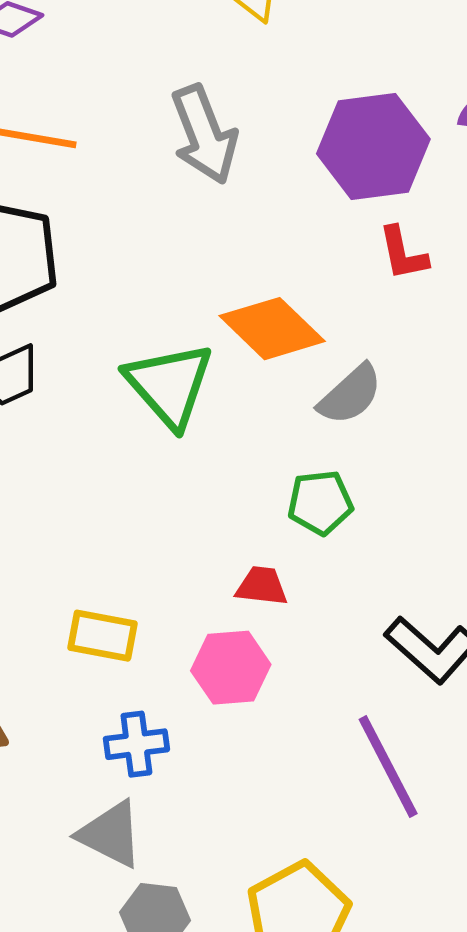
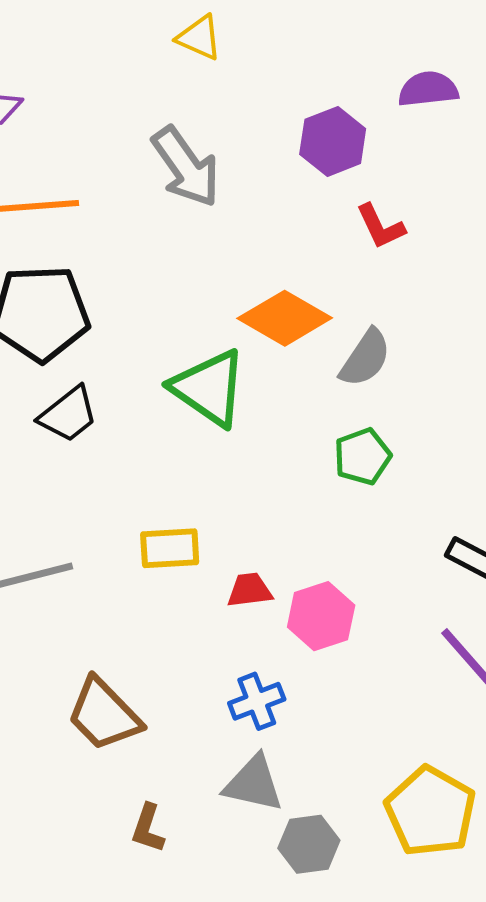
purple hexagon: (373, 146) -> (333, 141), size x0.7
red trapezoid: (262, 586) -> (250, 590), moved
yellow rectangle: (102, 636) -> (170, 548), moved

